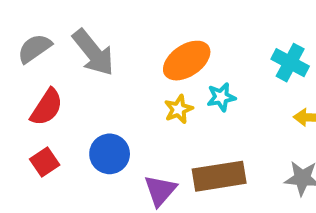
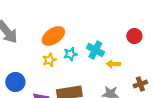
cyan cross: (290, 63) -> (95, 50), moved

